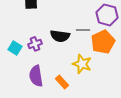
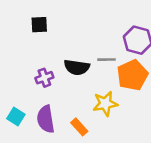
cyan square: (15, 48) -> (16, 117), moved
yellow star: (82, 64) -> (105, 104), turned -30

